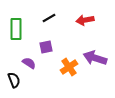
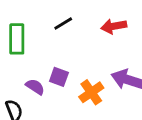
purple square: (46, 47) -> (59, 77), moved, turned 32

